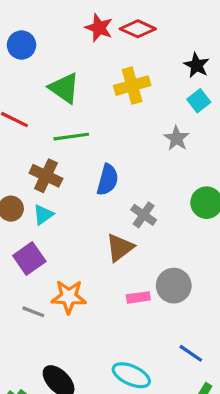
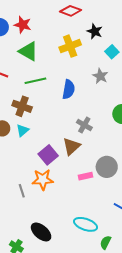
red star: (99, 28) -> (23, 25), moved
black star: (197, 65) -> (95, 31), moved
blue semicircle: (108, 180) -> (69, 89), moved
purple square: (29, 259) -> (48, 155), moved
gray line: (33, 312) -> (22, 191), turned 56

